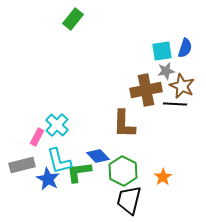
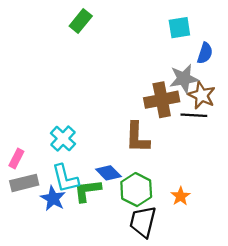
cyan square: (162, 51) -> (179, 28), moved
gray star: (166, 71) -> (184, 79), size x1.5
pink rectangle: (37, 137) -> (16, 158), moved

